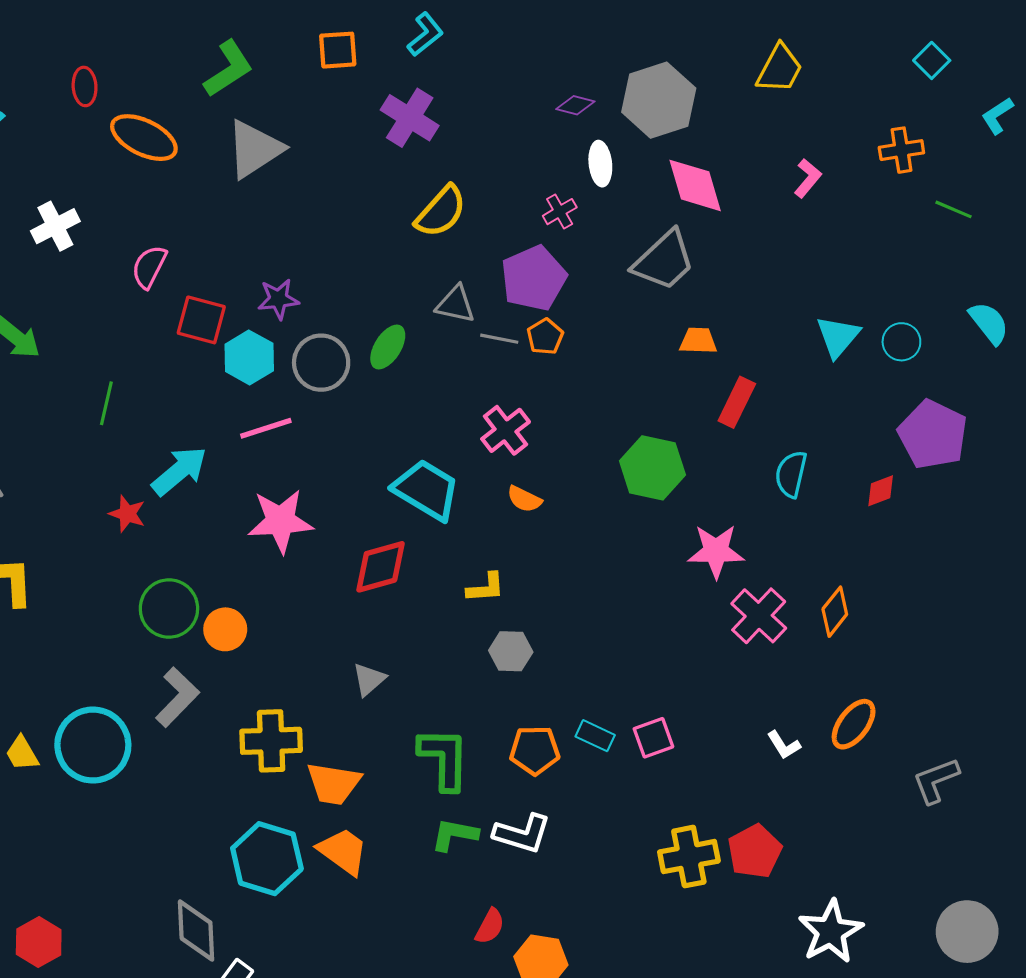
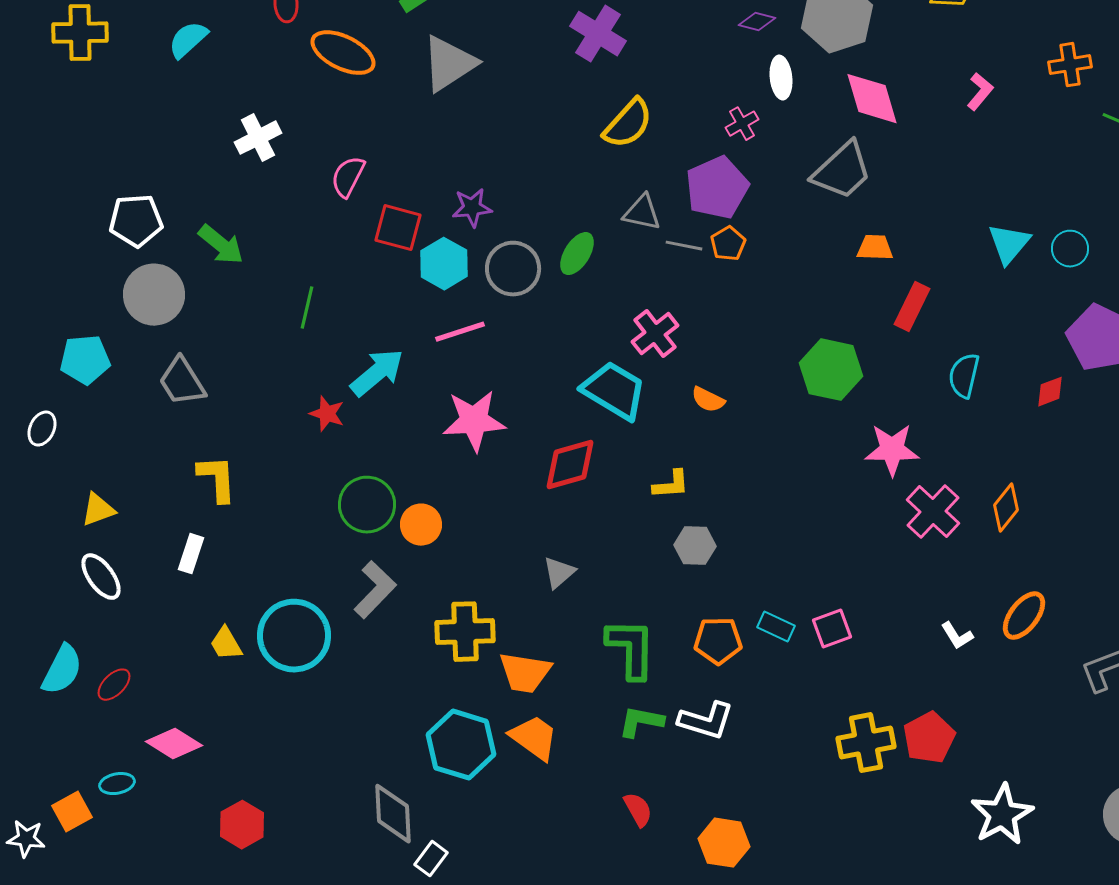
pink cross: (506, 430) -> (655, 334), moved
red semicircle: (490, 926) -> (638, 810), moved, turned -57

